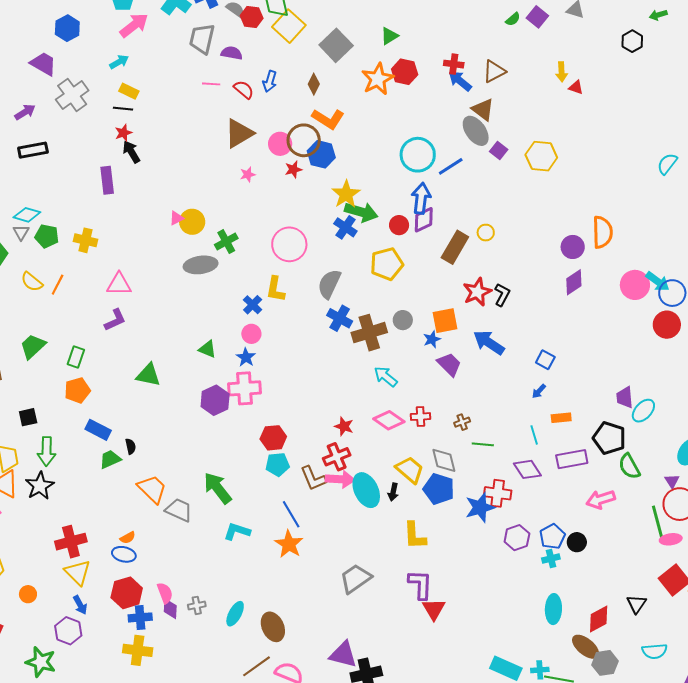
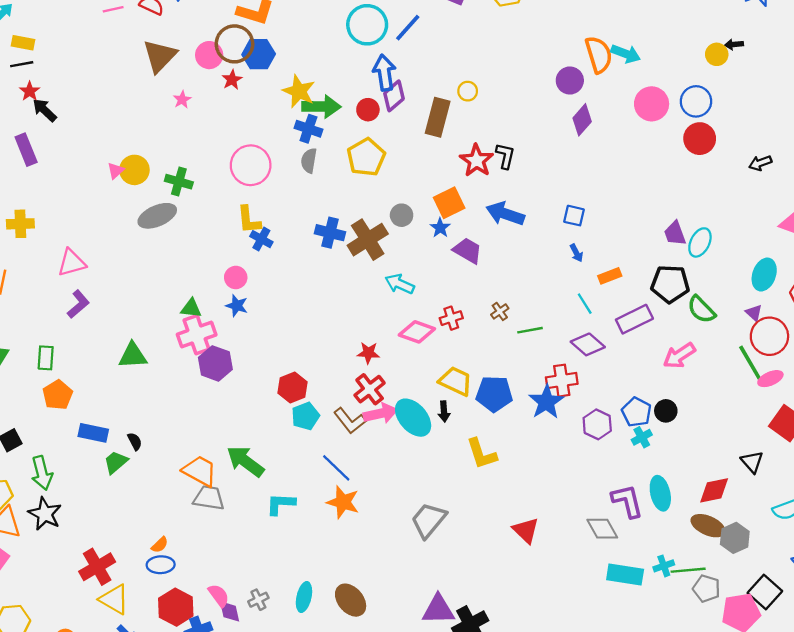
green cross: (226, 242) -> (179, 182), turned -30
cyan arrow: (657, 281) -> (626, 54), moved
gray semicircle: (329, 284) -> (309, 161), moved, size x0.7
blue cross: (253, 305) -> (261, 239), moved
pink cross: (244, 388) -> (197, 335), moved
blue arrow: (539, 391) -> (577, 253), turned -56
gray diamond: (444, 460) -> (602, 529), moved
orange trapezoid: (152, 489) -> (200, 471), moved
purple L-shape: (420, 585) -> (627, 501), moved
red diamond: (599, 619) -> (714, 490), turned 32

